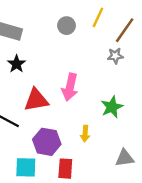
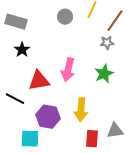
green star: (112, 107) -> (104, 74), moved
yellow arrow: (85, 134) -> (81, 110), size x1.6
red rectangle: (65, 169) -> (92, 139), moved

